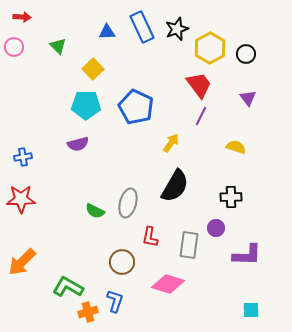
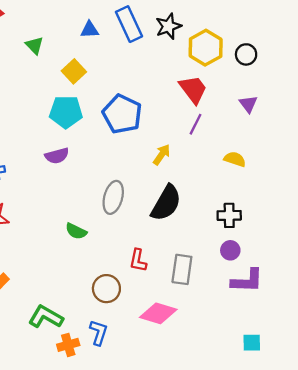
gray ellipse: (128, 203) -> (113, 197), moved
purple circle: (216, 228) -> (230, 250), moved

